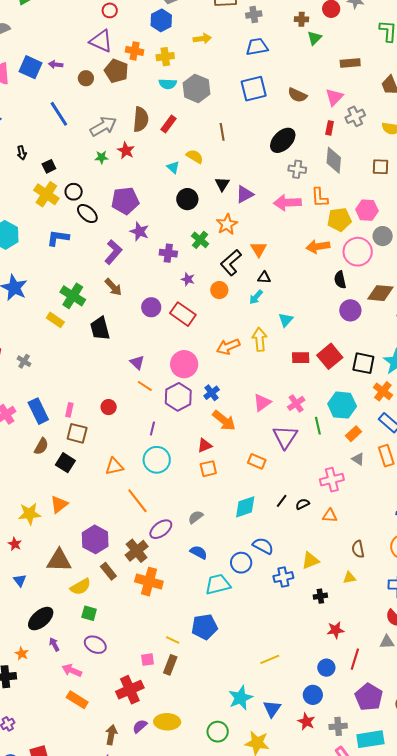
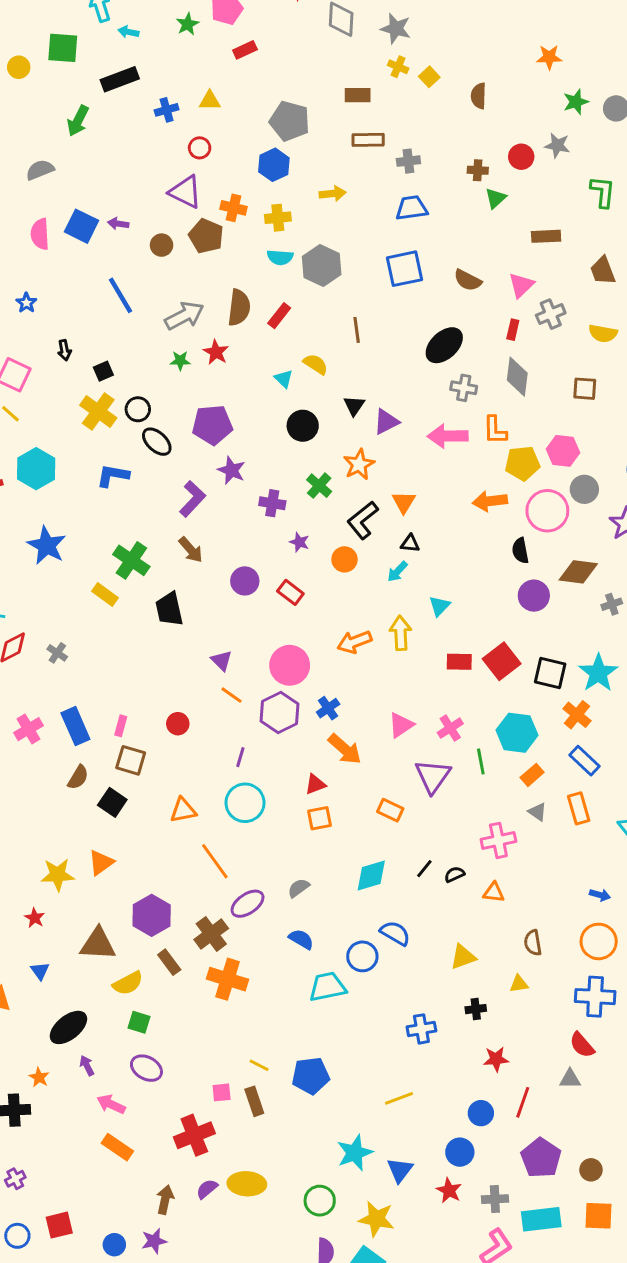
red rectangle: (183, 314) -> (290, 592), size x0.7
blue cross: (283, 577) -> (421, 1029), moved
blue pentagon: (204, 627) -> (311, 1076), moved
brown rectangle: (170, 665) -> (254, 1101), turned -42

